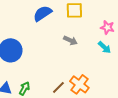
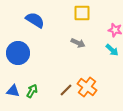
blue semicircle: (42, 13) -> (35, 20), moved, turned 66

